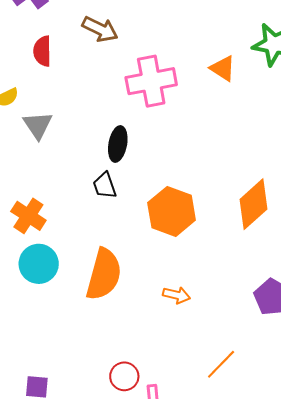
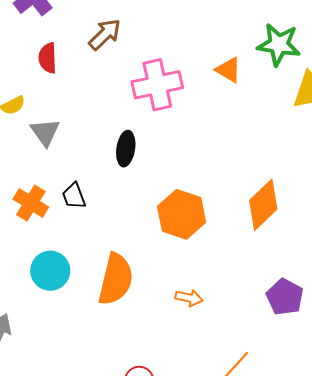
brown arrow: (100, 29) -> (105, 34), turned -69
black trapezoid: (105, 186) -> (74, 196), moved
orange cross: (28, 216) -> (31, 203), moved

